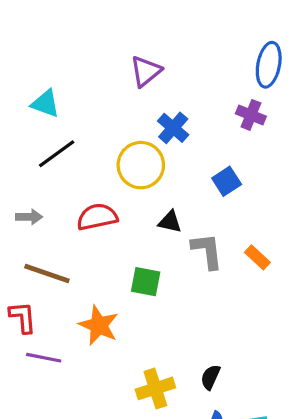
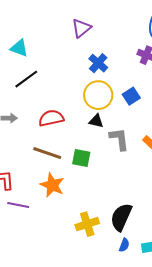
yellow circle: (141, 165) -> (98, 95), moved
brown line: (47, 274) -> (47, 153), moved
black semicircle: (210, 377) -> (121, 217), size x1.8

